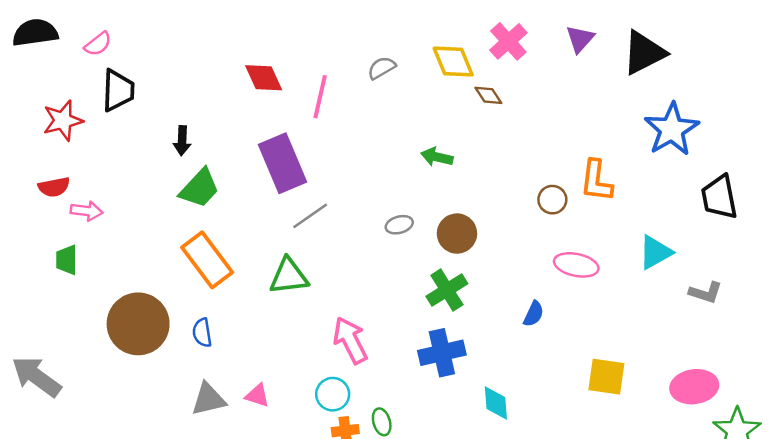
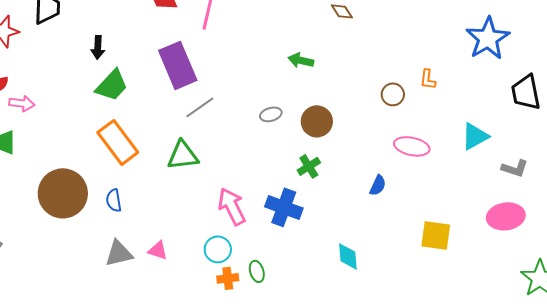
orange L-shape: (596, 181) -> (428, 79), size x0.6
green cross: (447, 290) -> (309, 166), size x0.7
blue cross: (442, 353) -> (284, 207), moved, turned 33
pink ellipse: (694, 387) -> (506, 216), moved

